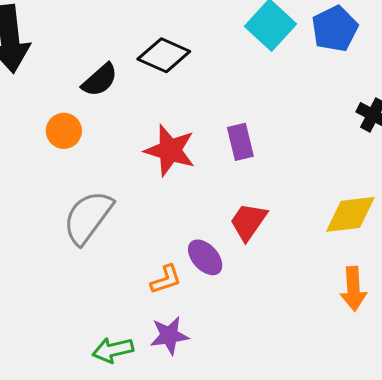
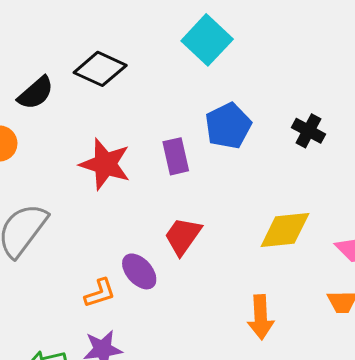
blue pentagon: (335, 29) -> (228, 126), moved
orange arrow: (353, 289) -> (261, 317), moved

